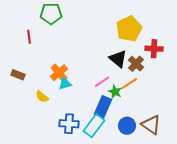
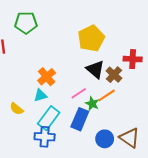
yellow pentagon: (129, 29) -> (91, 38), moved
orange cross: (59, 73) -> (47, 77), moved
cyan rectangle: (94, 126) -> (49, 118), moved

